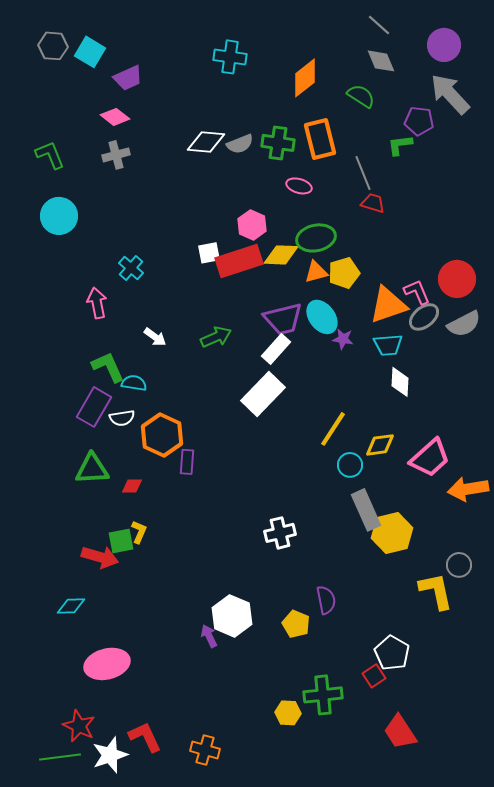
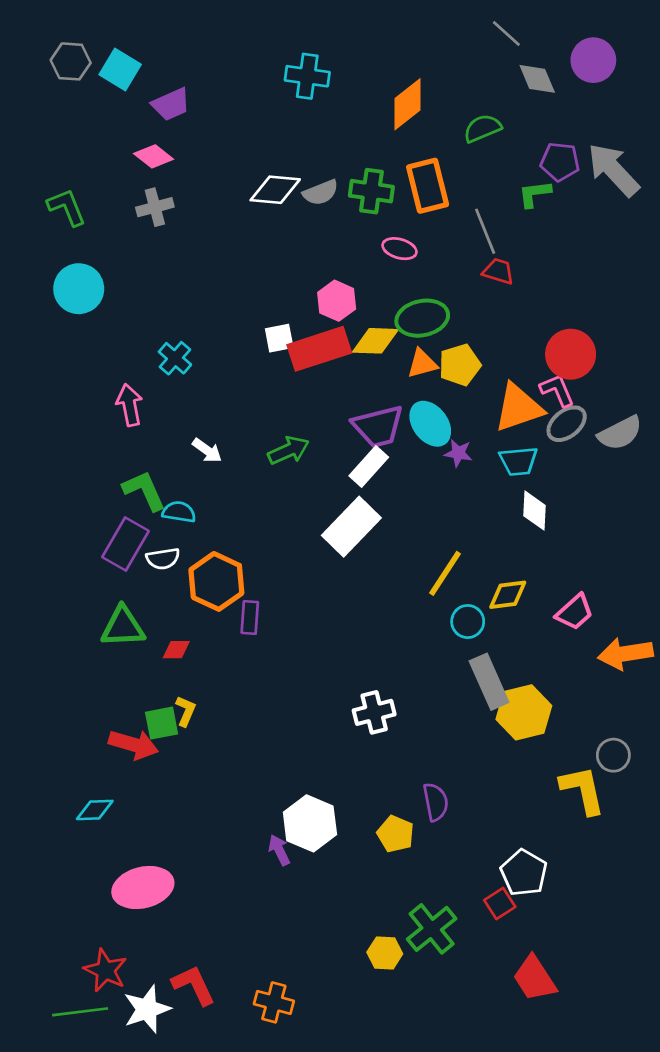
gray diamond: (381, 61) -> (537, 79), moved
gray arrow: (450, 94) -> (613, 170), moved
green semicircle: (361, 96) -> (482, 128), turned -56
red circle: (457, 279) -> (571, 354), moved
pink trapezoid: (430, 458) -> (575, 612), size x0.7
green cross: (323, 695) -> (432, 929), turned -33

